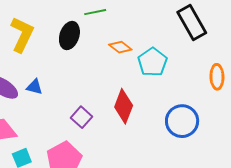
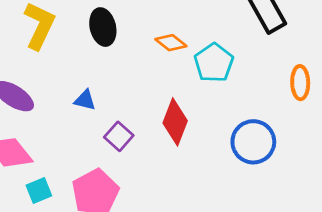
black ellipse: (69, 36) -> (103, 27), turned -32
blue triangle: (34, 87) -> (85, 100), moved

